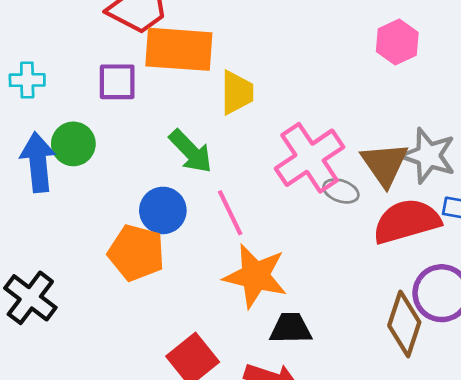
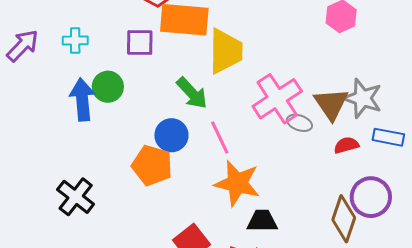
yellow trapezoid: (237, 92) -> (226, 51), size x1.4
red semicircle: (407, 221) -> (346, 145), size x0.5

